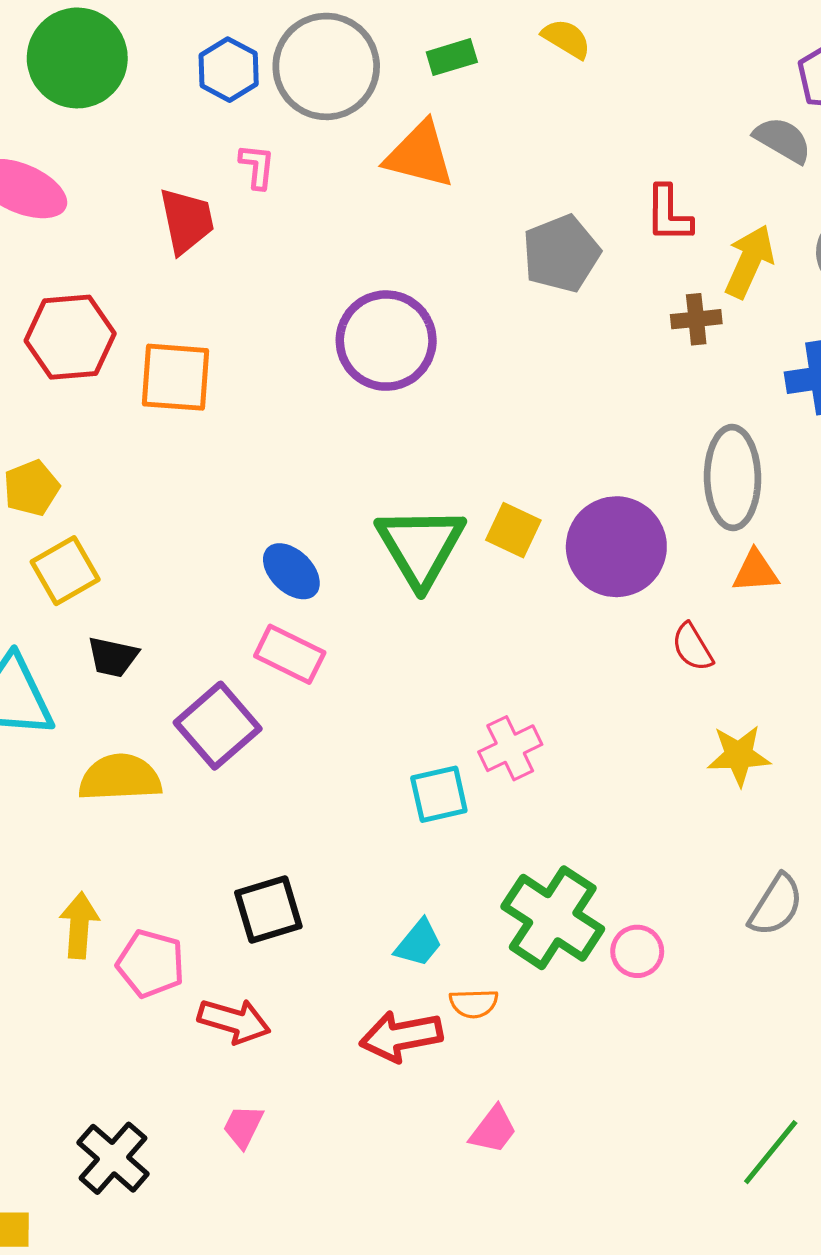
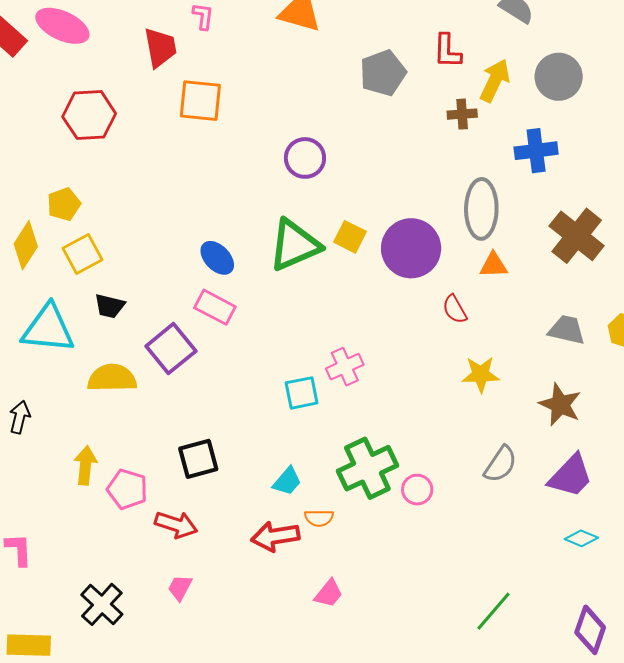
purple circle: (386, 341) -> (305, 158), moved, size x0.7
orange square: (175, 377) -> (200, 101), moved
green triangle: (421, 546) -> (294, 245), turned 36
green cross: (553, 918) -> (367, 468), turned 30

